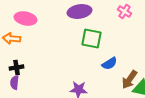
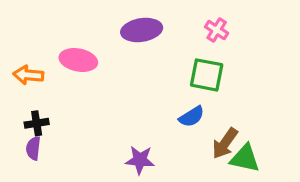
pink ellipse: (26, 18) -> (78, 60), moved
green square: (92, 38) -> (207, 75), moved

